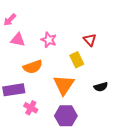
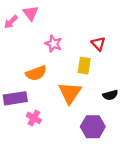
pink triangle: (18, 40) -> (31, 13), moved, turned 42
yellow rectangle: (77, 60) -> (84, 66), turned 35
purple hexagon: (66, 116) -> (93, 127), moved

